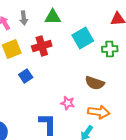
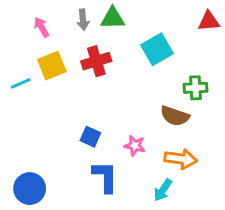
gray arrow: (24, 18) -> (83, 20), moved
green cross: (110, 49) -> (195, 88), moved
blue square: (26, 76) -> (90, 137), moved, turned -32

